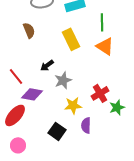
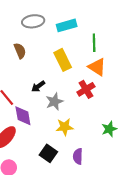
red cross: (100, 93) -> (86, 89), moved
purple diamond: (32, 94) -> (23, 116), turned 70
purple semicircle: (86, 125) -> (78, 156), moved

